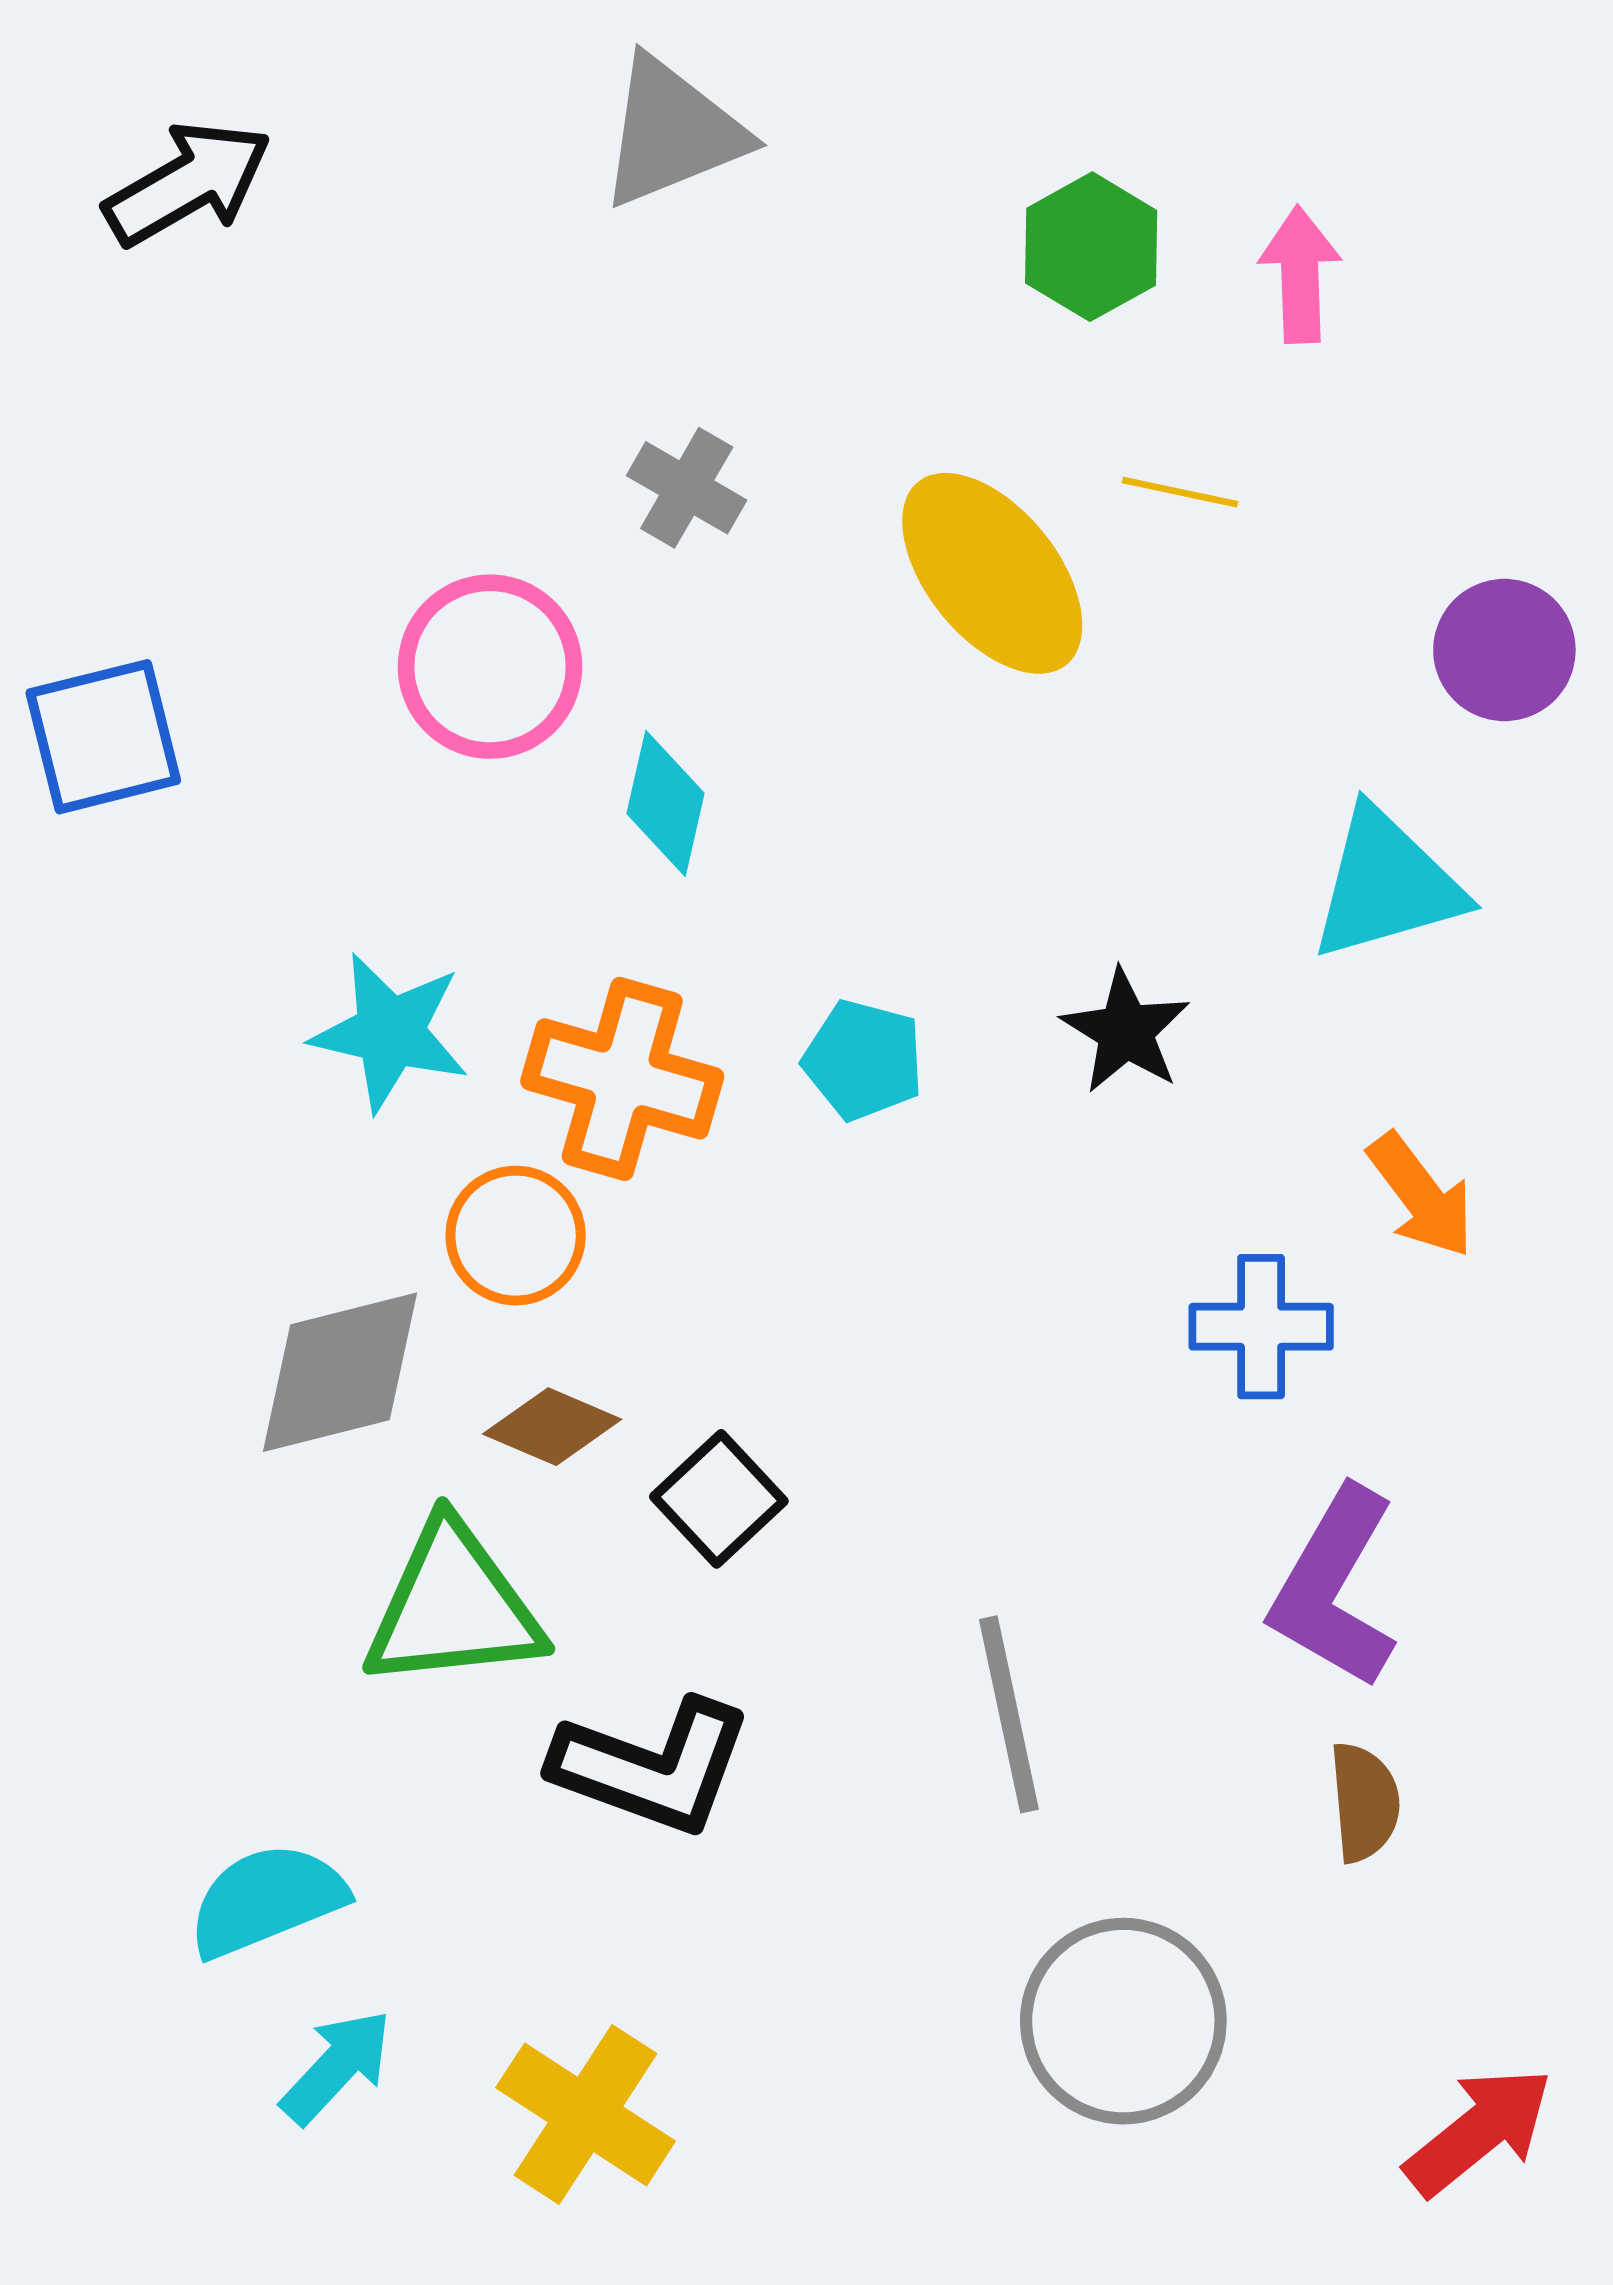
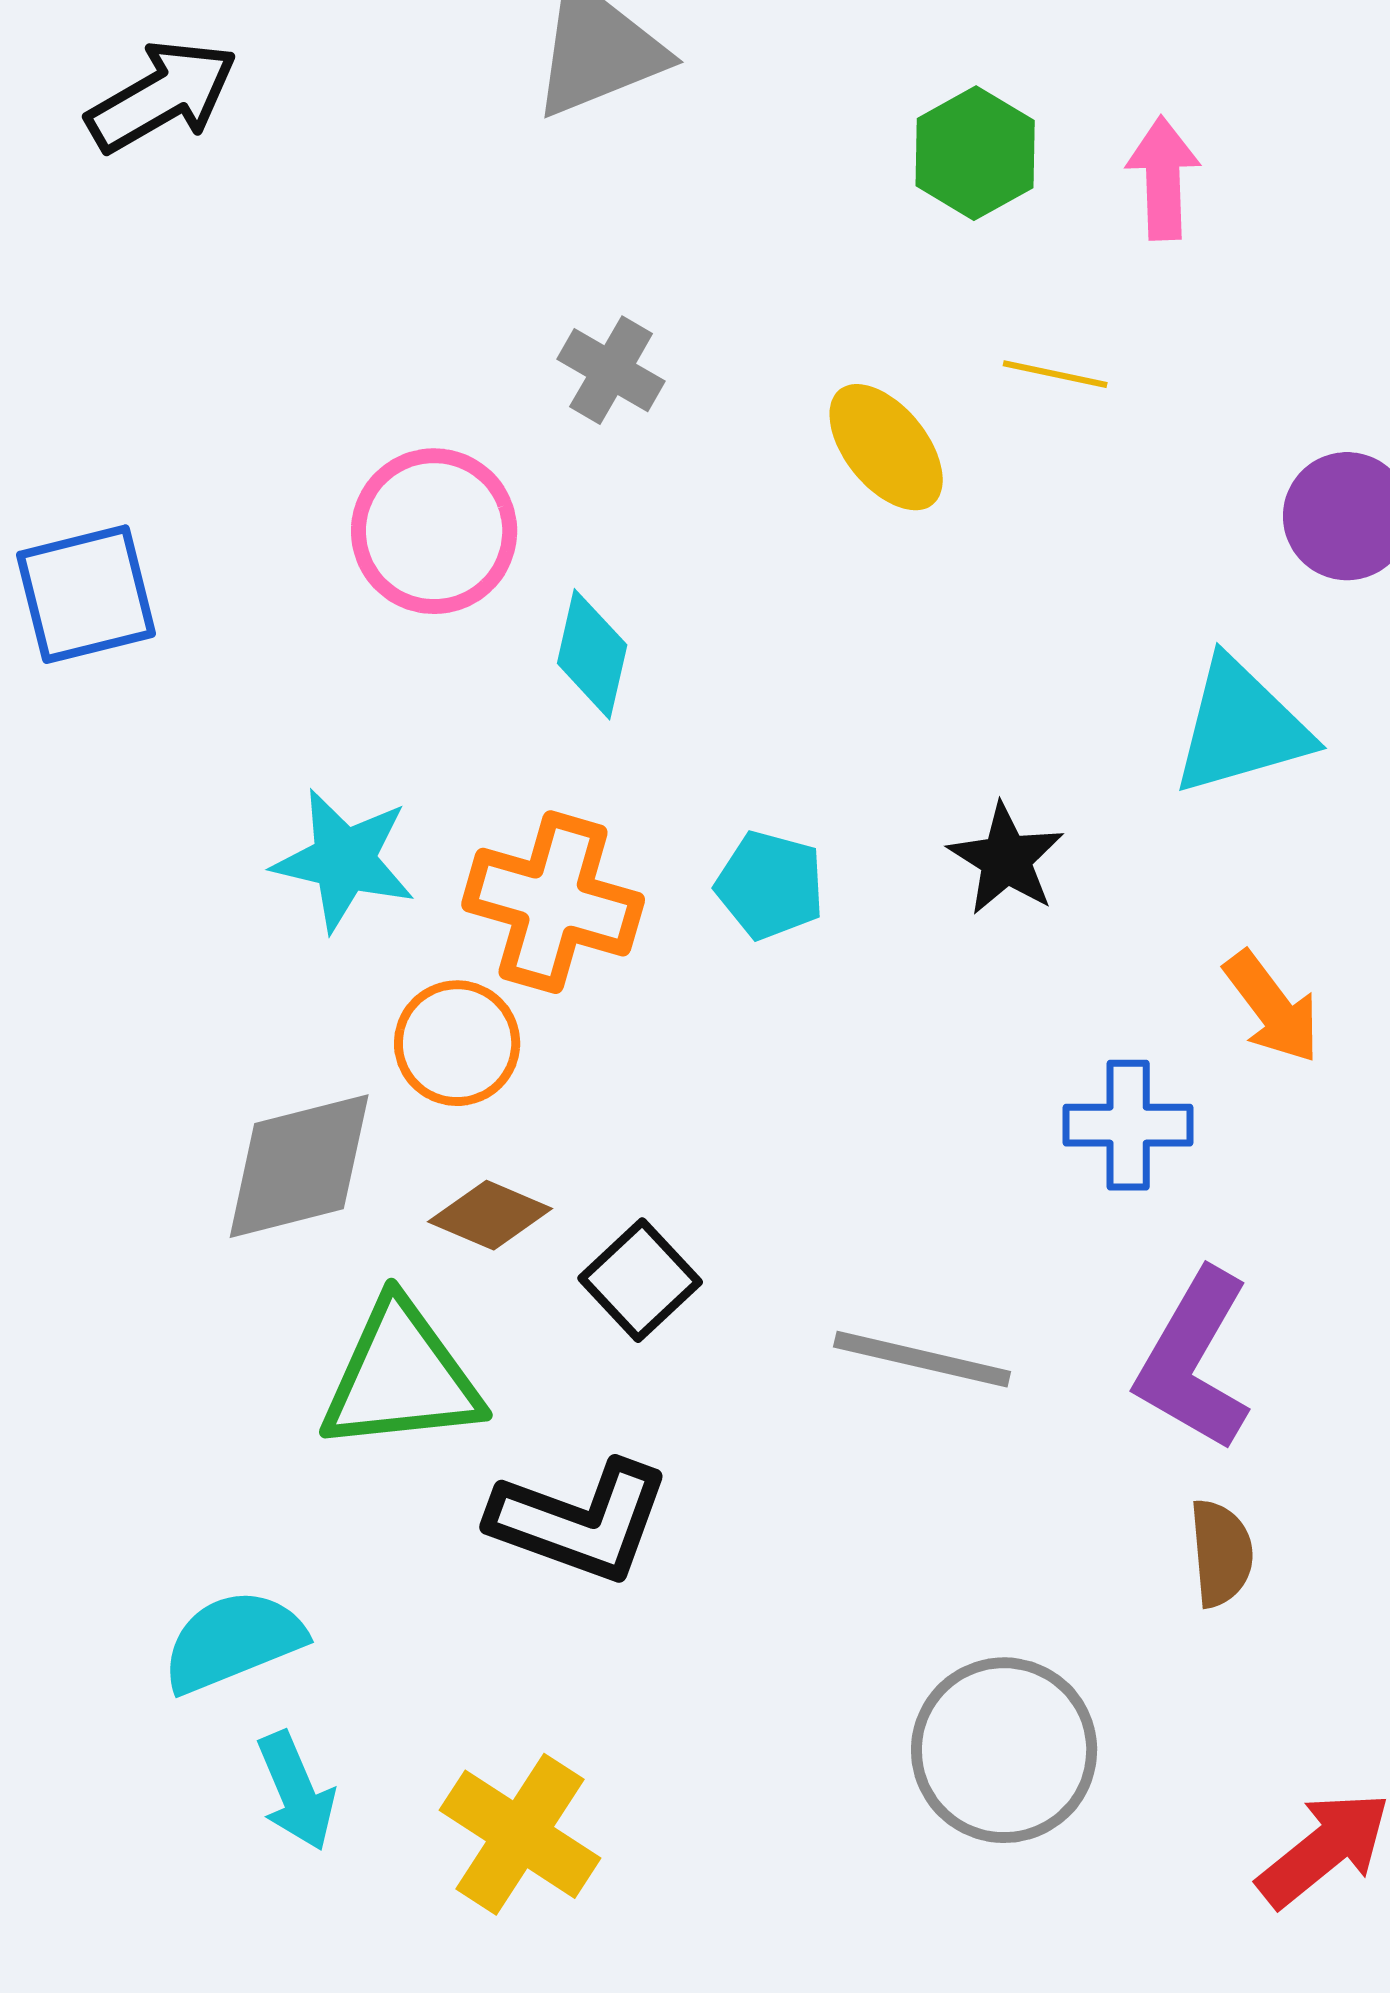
yellow ellipse: (992, 573) -> (886, 447), size x0.7
gray line: (1009, 1714) -> (922, 1359), moved, turned -65
cyan arrow: (337, 2067) -> (296, 1791), turned 114

